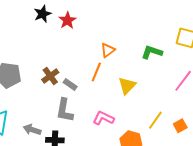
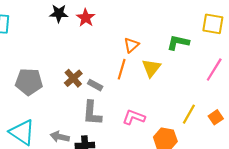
black star: (43, 14) -> (59, 13), turned 30
yellow triangle: (127, 86) -> (151, 68), moved

